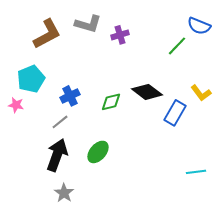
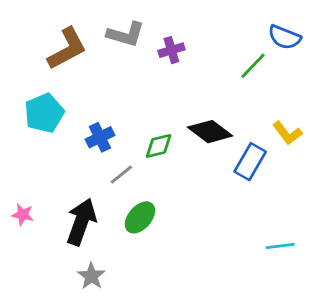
pink star: (16, 105) -> (23, 215), moved
gray line: (60, 122) -> (121, 175), moved

